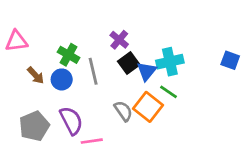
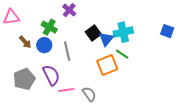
purple cross: (119, 40) -> (69, 10), moved
gray line: (93, 71) -> (67, 51), moved
orange square: (148, 107) -> (107, 65), turned 30
gray semicircle: (123, 111) -> (89, 94), moved

